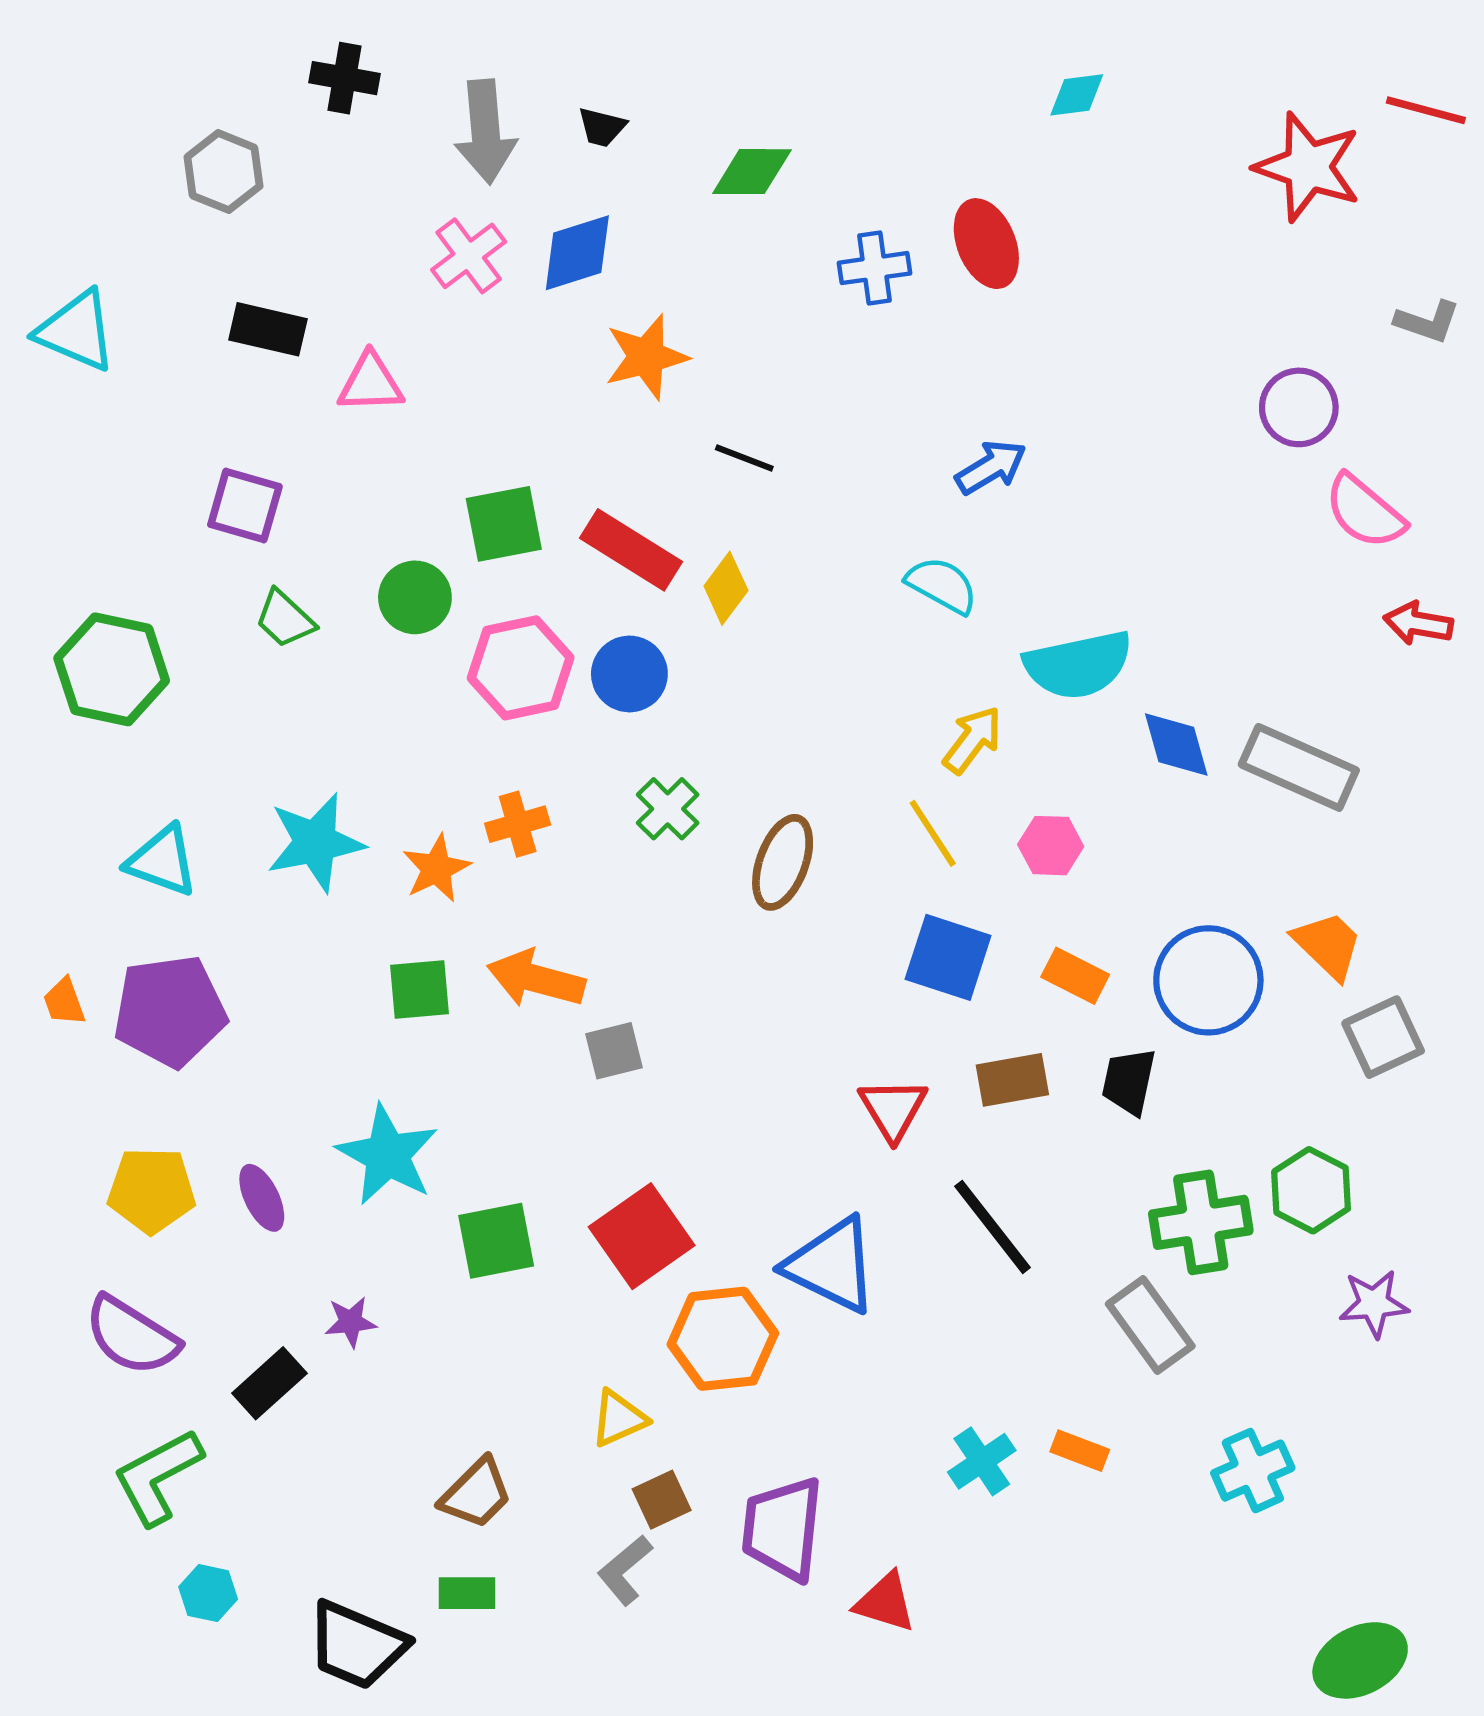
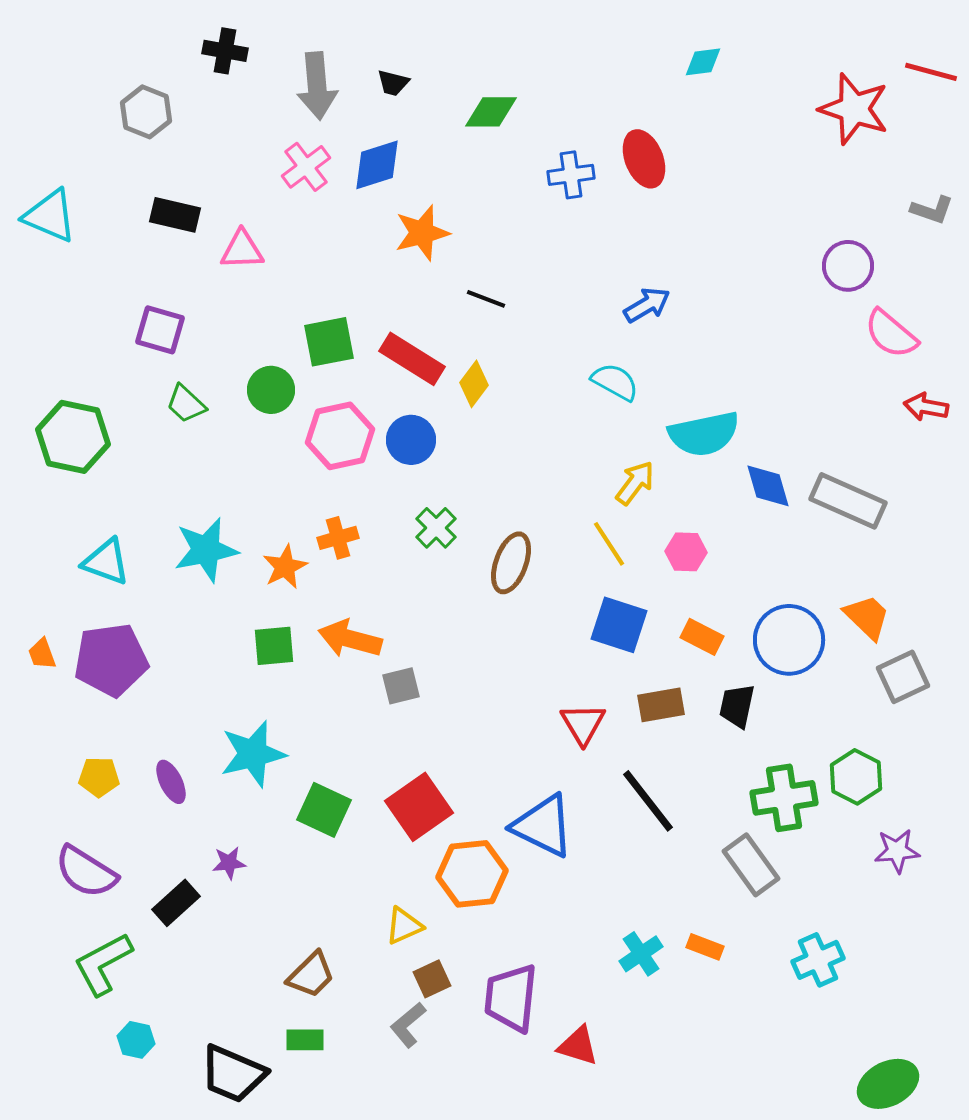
cyan star: (387, 1155) -> (253, 754), turned 30
yellow pentagon: (151, 1190) -> (99, 777), size x0.7
green square: (496, 1241) -> (324, 810), turned 36

